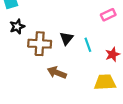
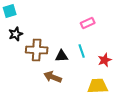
pink rectangle: (108, 15) -> (88, 23), moved
black triangle: (66, 38) -> (62, 56), moved, turned 48

